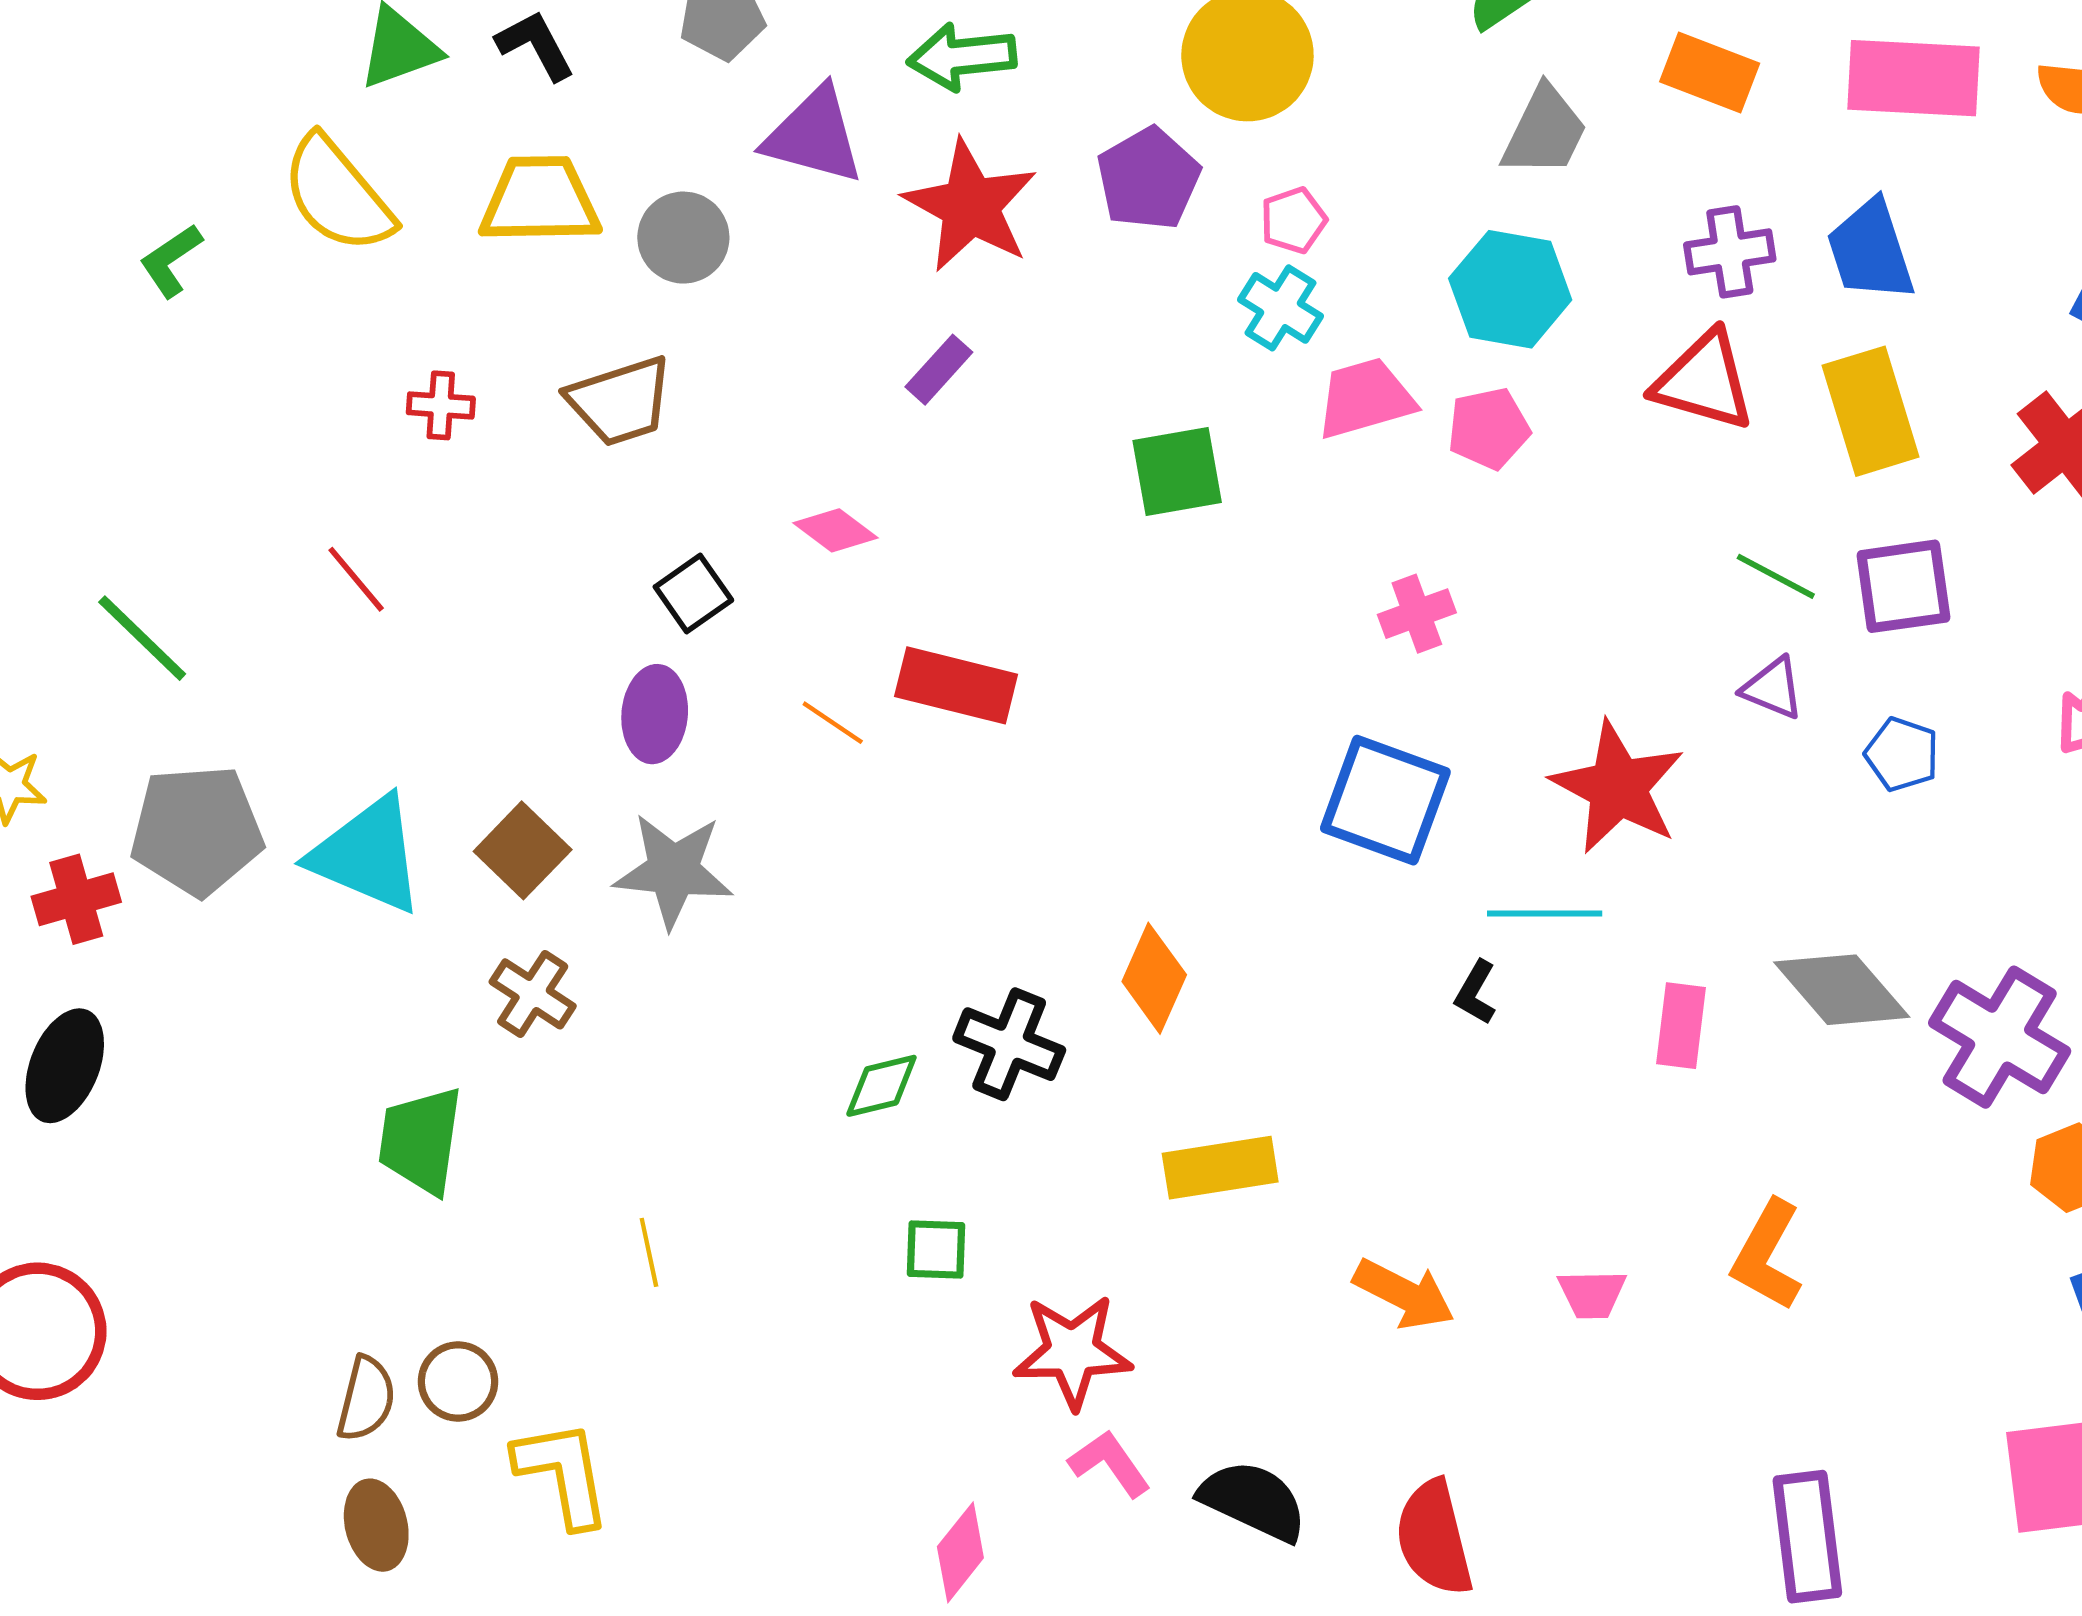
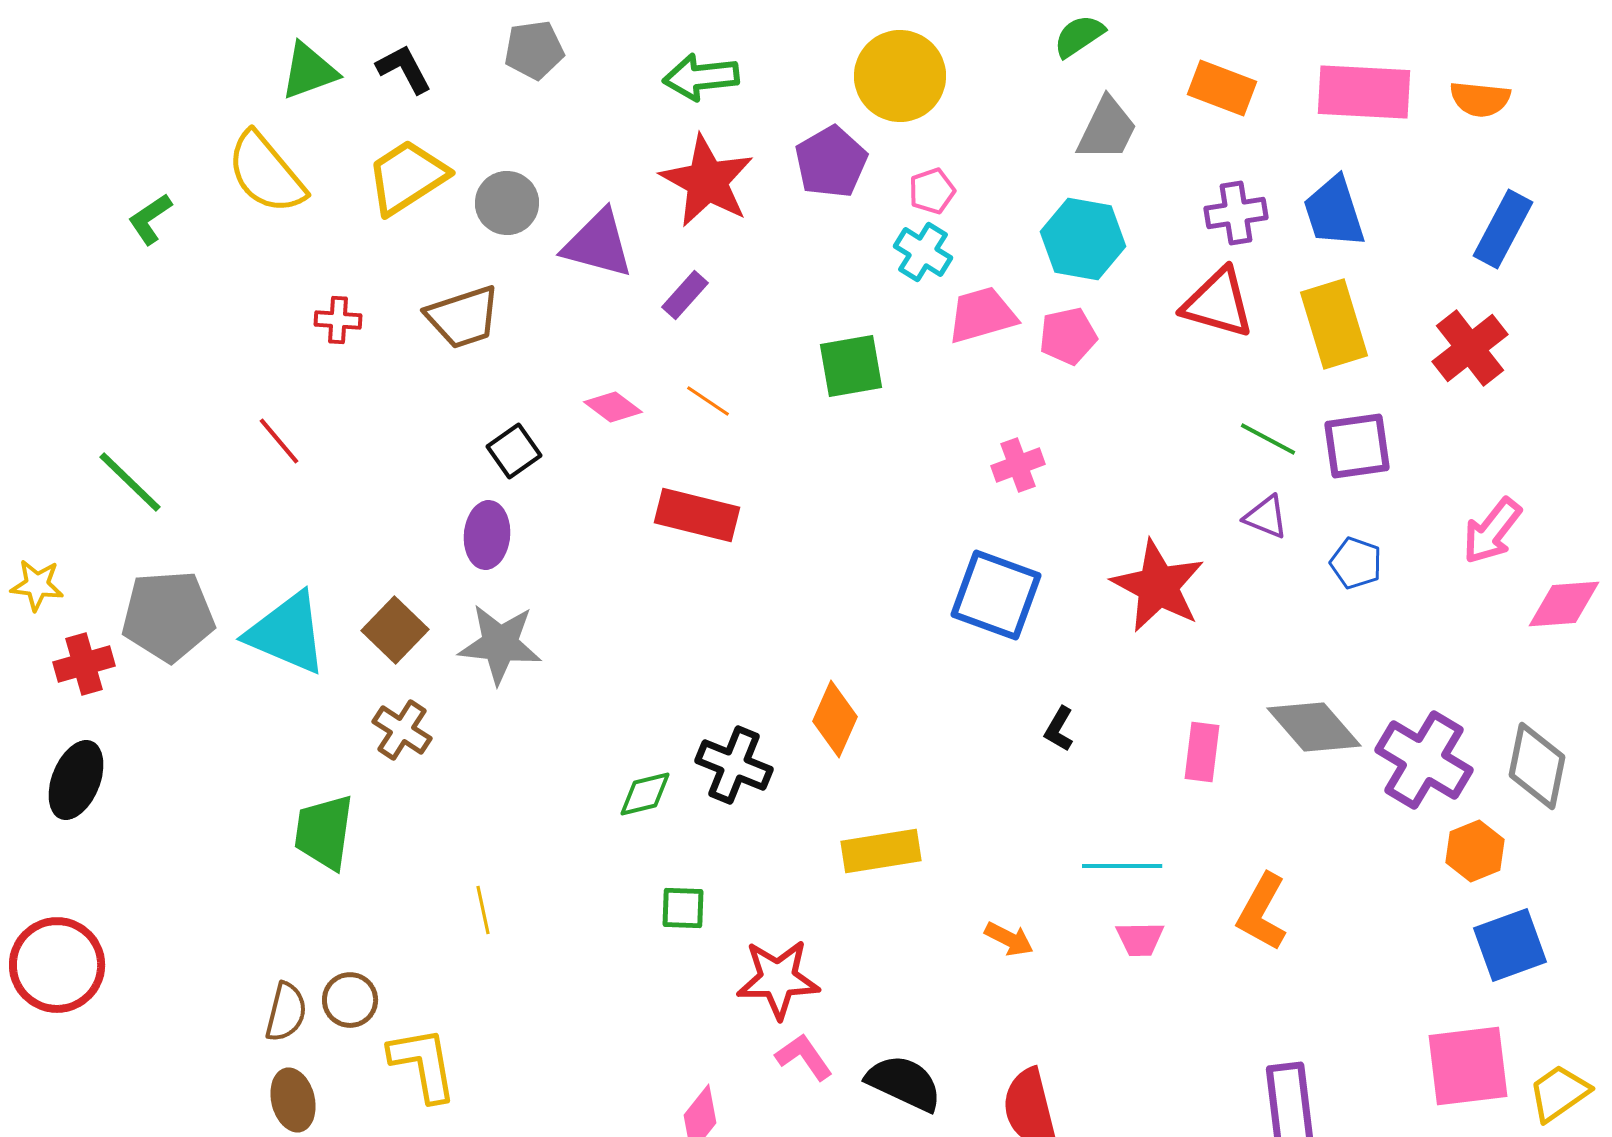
purple triangle: (814, 136) -> (598, 244), moved
yellow trapezoid: (540, 200) -> (407, 177), turned -32
orange line: (833, 723) -> (708, 401), moved
cyan line: (1545, 914) -> (1122, 866), moved
orange arrow: (1404, 1294) -> (1009, 939), size x0.7

